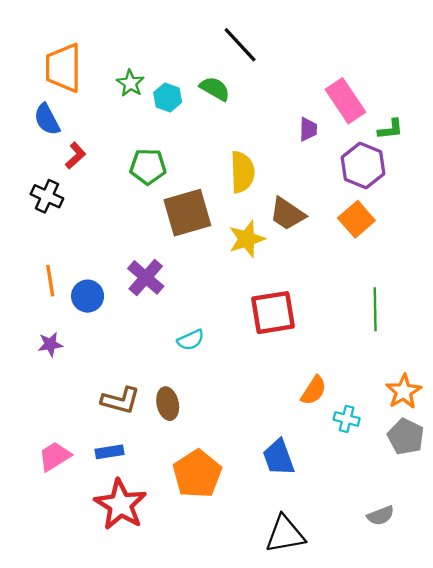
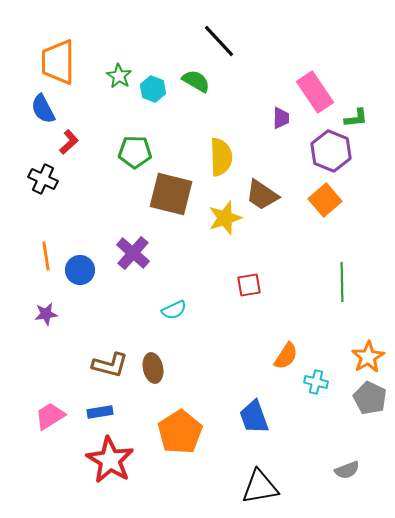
brown square: (187, 213) -> (171, 194), turned 30
red square: (273, 313) -> (249, 285), size x0.6

